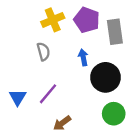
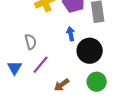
gray semicircle: (43, 52) -> (31, 42), moved
brown arrow: (62, 123) -> (62, 85), moved

